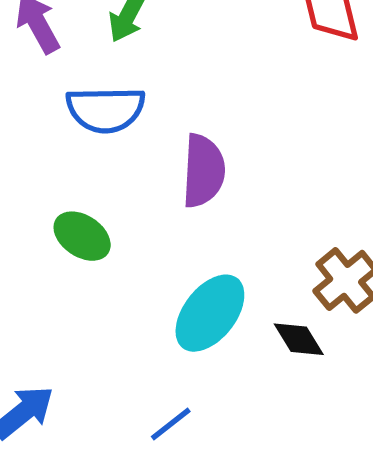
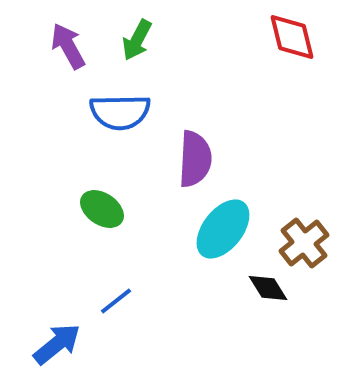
cyan ellipse: (210, 313) -> (223, 229), moved
blue line: (171, 424) -> (116, 301), moved

